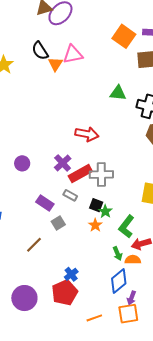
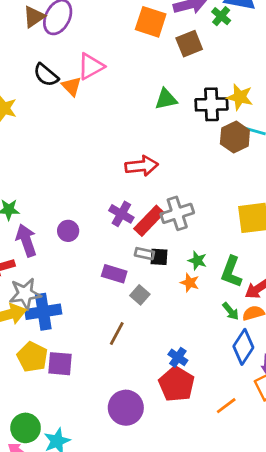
black square: (96, 205) -> (159, 257), moved

